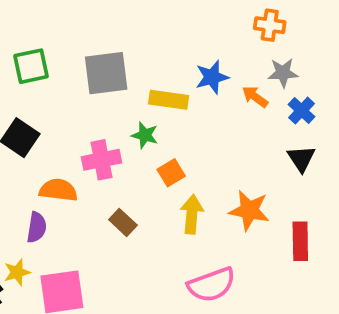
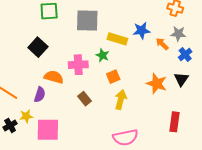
orange star: (249, 210) -> (157, 84), moved

